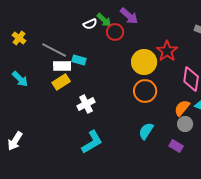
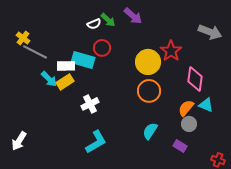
red circle: (115, 32) -> (102, 48), moved
gray line: (54, 50) -> (35, 52), moved
cyan rectangle: (79, 60) -> (83, 60), size x1.6
cyan arrow: (20, 79) -> (49, 79), moved

